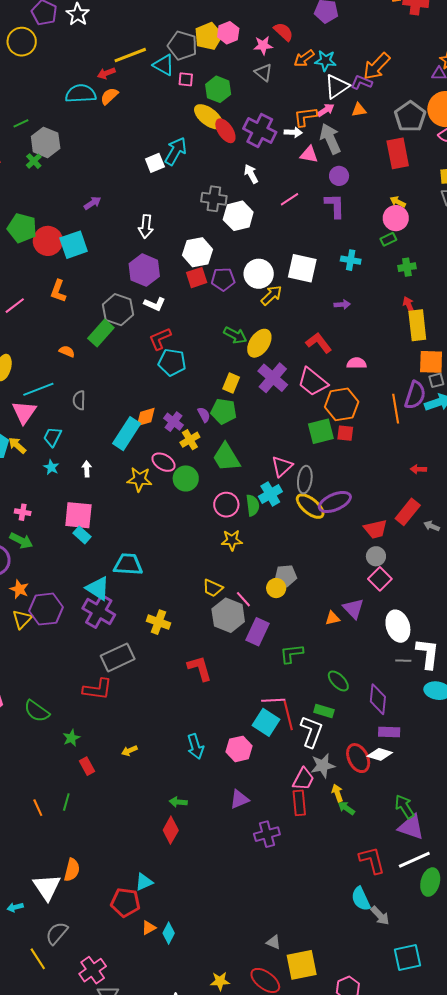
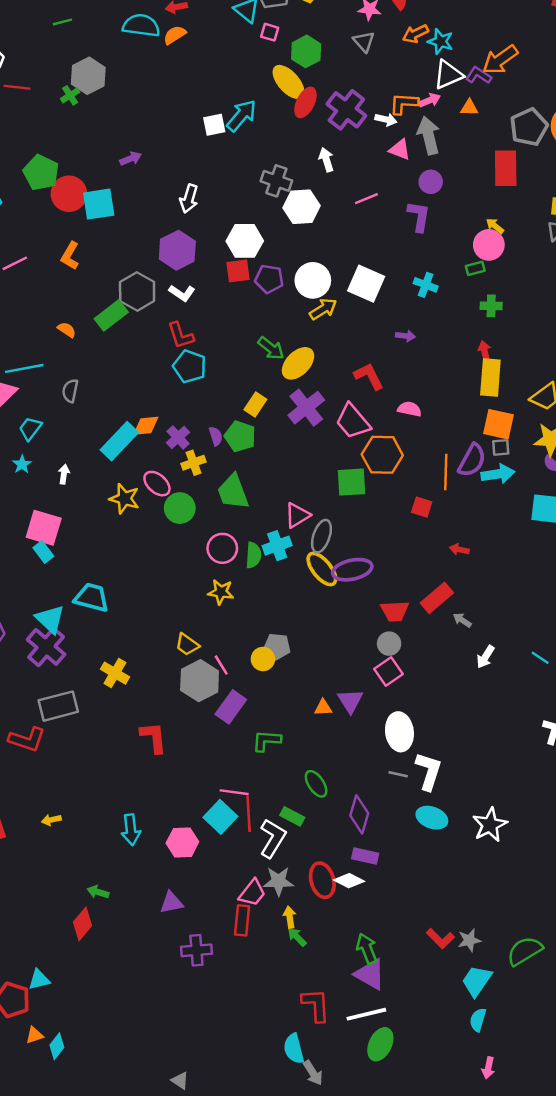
green line: (21, 123) -> (62, 22), moved
red ellipse: (225, 131) -> (305, 102), turned 50
red L-shape: (160, 339) -> (181, 335), turned -95
red square: (345, 433) -> (422, 507), moved

